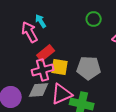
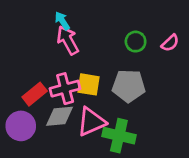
green circle: (94, 19) -> (136, 42), moved
pink arrow: (30, 32) -> (68, 40), moved
red rectangle: (46, 53) -> (35, 94), moved

